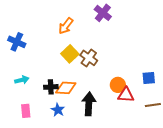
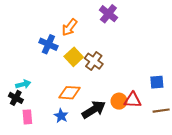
blue cross: (17, 42) -> (48, 44), moved
orange circle: (118, 85) -> (119, 101), moved
black cross: (51, 87) -> (16, 98), moved, turned 32
black arrow: (89, 104) -> (94, 110), turned 55

